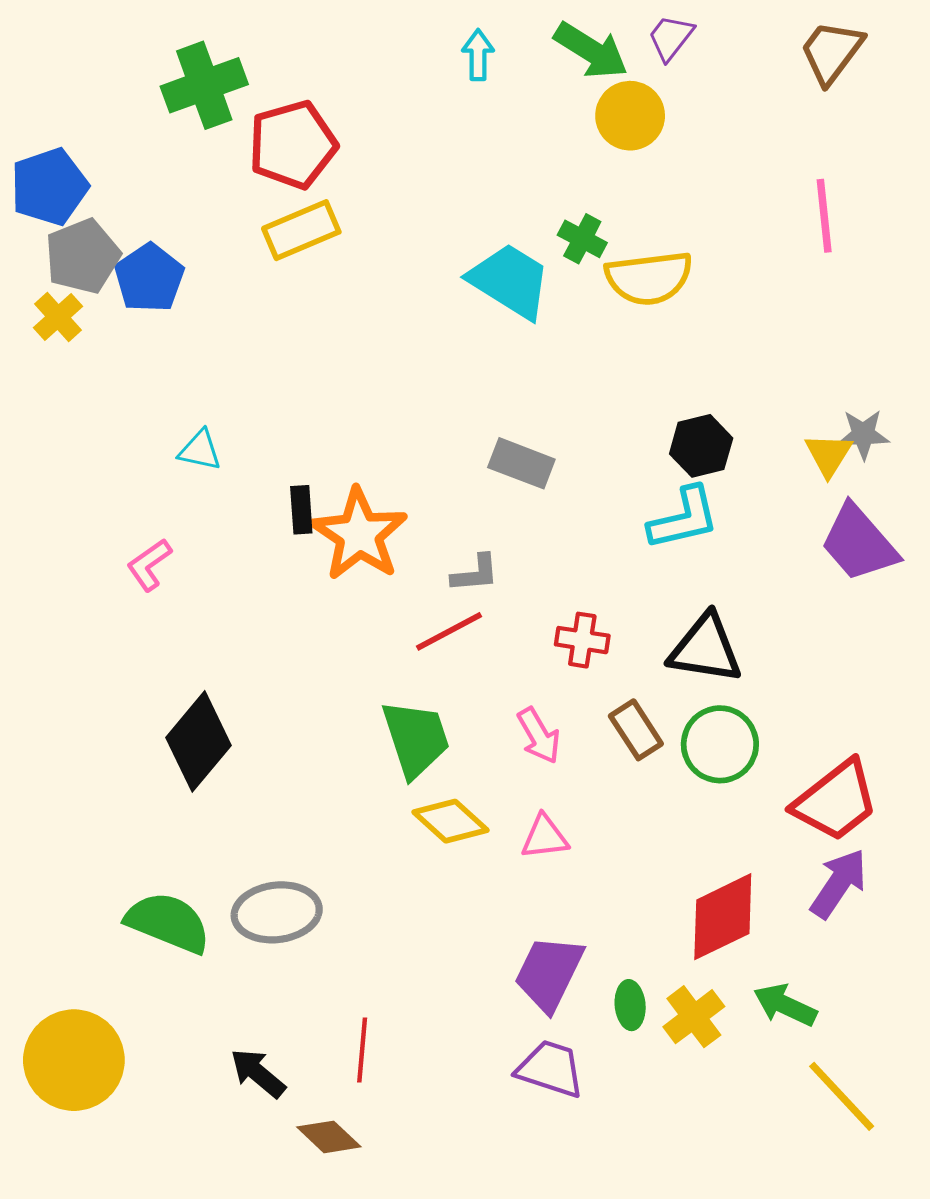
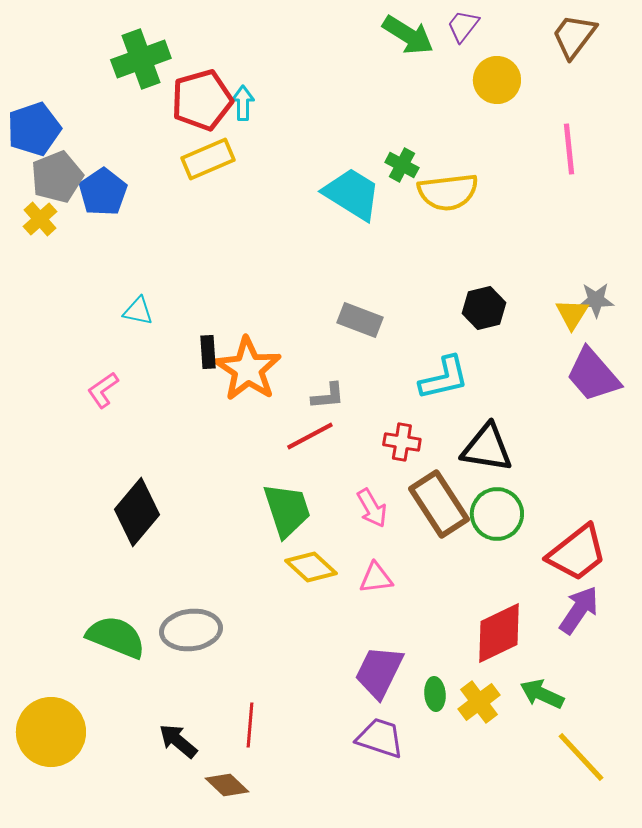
cyan arrow: (478, 55) -> (243, 103), moved
yellow circle: (630, 116) -> (497, 80), moved
cyan L-shape: (684, 518) -> (444, 378), moved
brown rectangle: (636, 730) -> (439, 504), size x1.6

